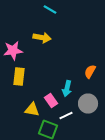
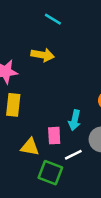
pink rectangle: (51, 100) -> (54, 136), turned 32

